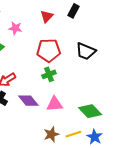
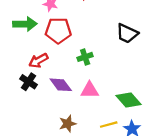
red pentagon: (49, 50) -> (58, 30), moved
brown star: (51, 134) -> (68, 124), moved

